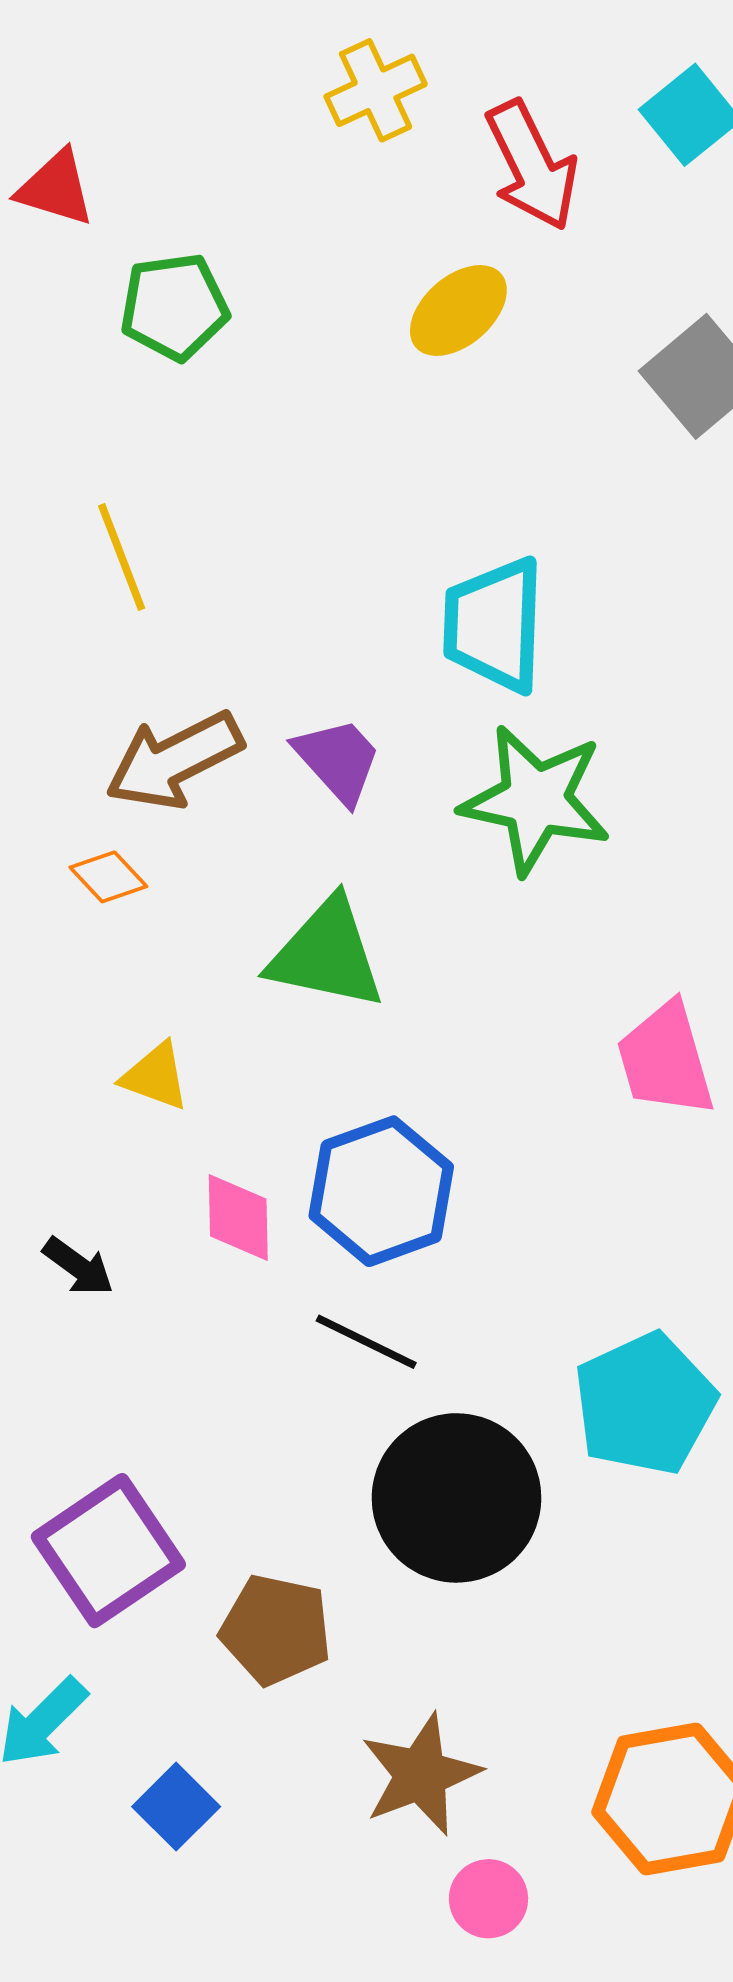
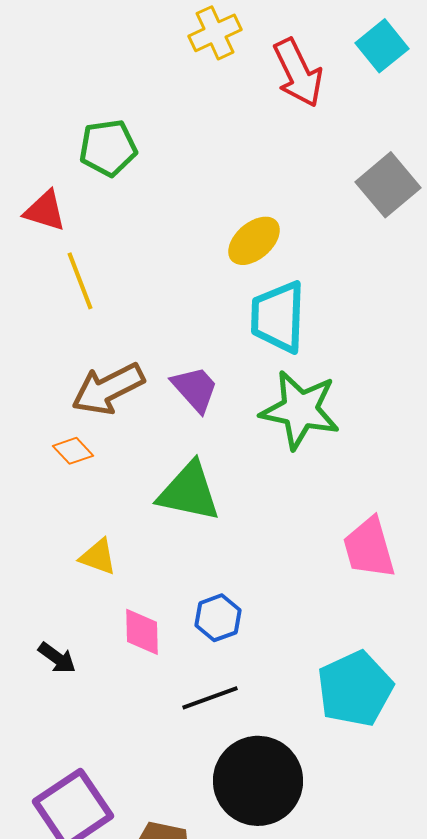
red triangle: (56, 188) -> (45, 211), moved
yellow ellipse: (458, 311) -> (254, 241), moved
blue hexagon: (381, 1191) -> (218, 618), size x0.6
black line: (366, 1342) -> (210, 698), turned -46
cyan pentagon: (645, 1404) -> (355, 689), moved

